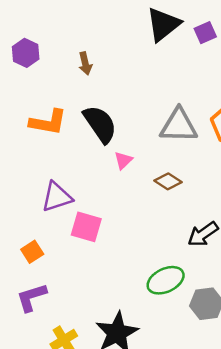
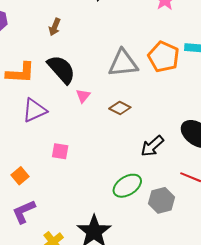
brown arrow: (85, 63) -> (55, 27), moved, turned 42
purple triangle: (57, 197) -> (34, 110), moved
pink square: (86, 227) -> (60, 151), size x0.7

